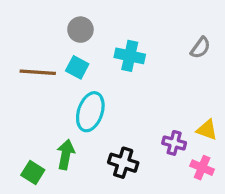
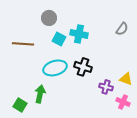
cyan square: (77, 67) -> (59, 39), moved
cyan ellipse: (90, 112) -> (55, 68), turned 55
black cross: (123, 163) -> (83, 67), moved

